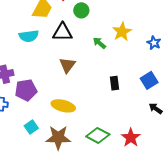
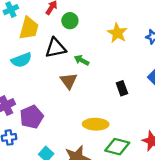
green arrow: (99, 43) -> (82, 60), moved
yellow ellipse: (63, 106) -> (96, 124), moved

